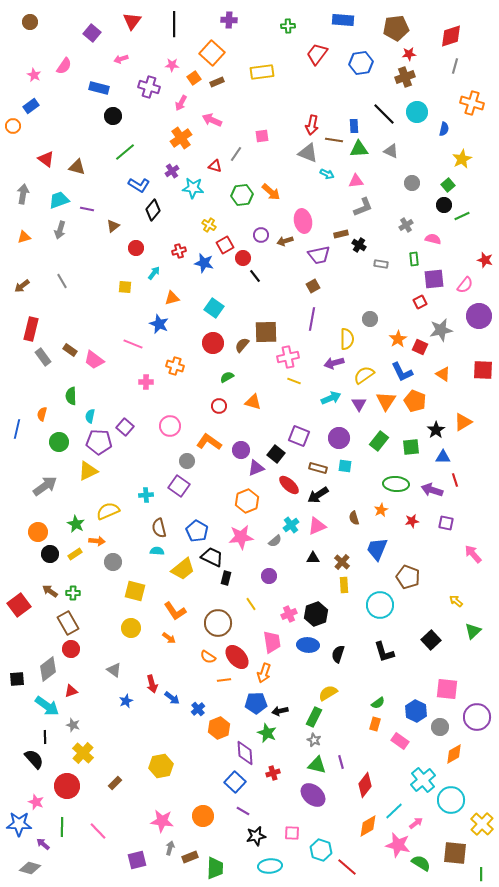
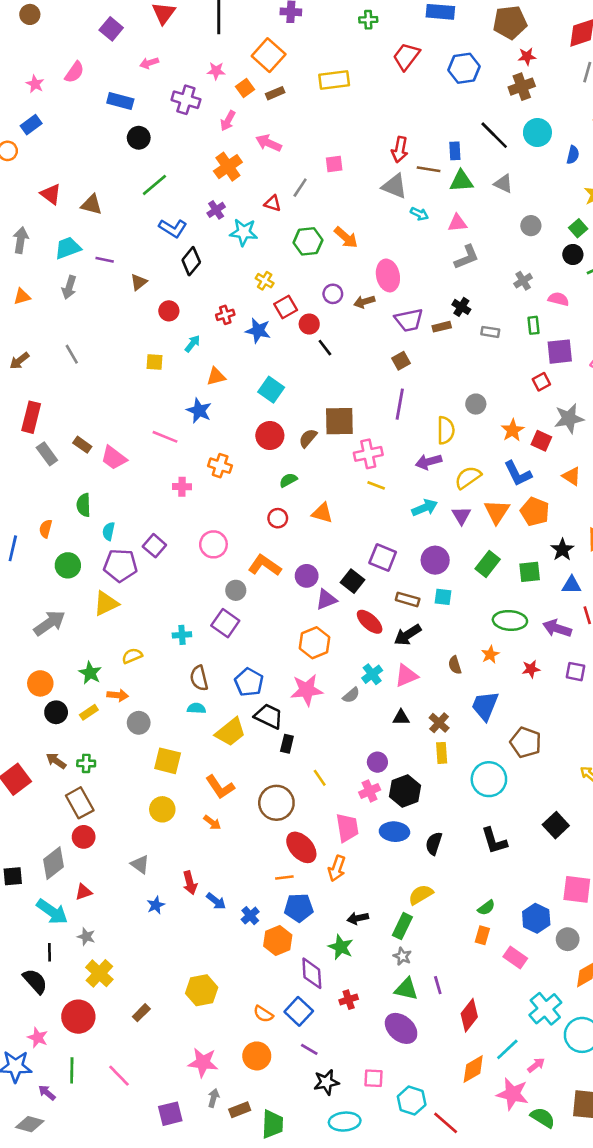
brown rectangle: (341, 234) -> (442, 327), moved
yellow semicircle: (108, 511) -> (132, 656), size x0.7
purple circle: (269, 576) -> (377, 762), moved
orange semicircle: (208, 657) -> (263, 1014), moved
blue pentagon: (256, 703) -> (299, 908), moved

